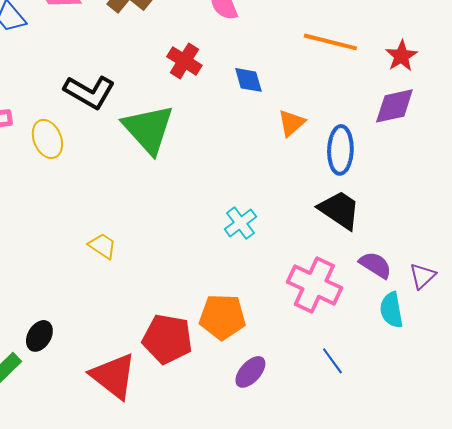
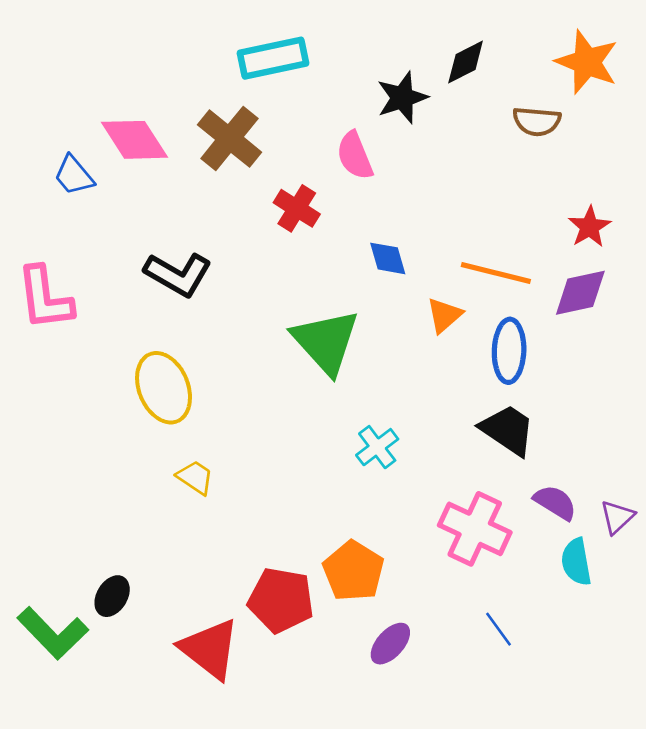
orange line: (330, 42) -> (496, 273), moved
red cross: (184, 61) -> (297, 208), moved
green triangle: (148, 129) -> (326, 342), moved
yellow ellipse: (47, 139) -> (164, 388), moved, size x1.4
orange pentagon: (222, 317) -> (353, 571), turned 30

